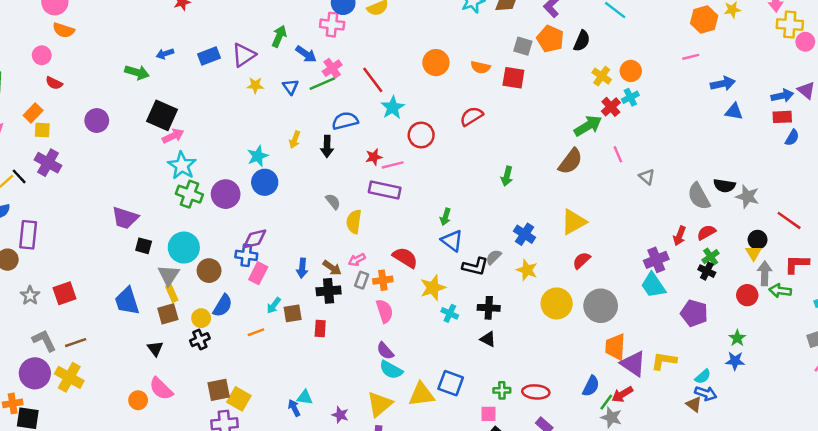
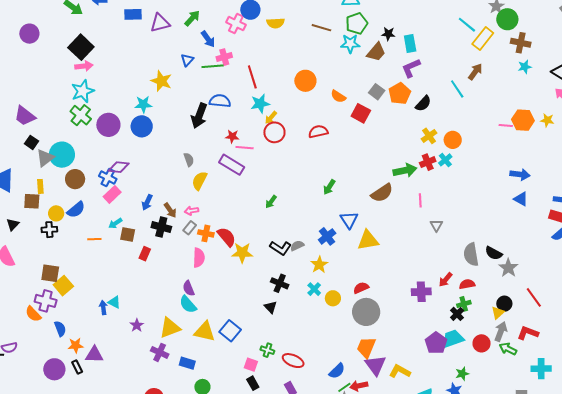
pink line: (691, 57) -> (506, 125), moved
yellow star: (255, 85) -> (161, 81), moved, size x1.5
cyan cross: (630, 97) -> (445, 160), turned -32
yellow arrow: (295, 140) -> (271, 118), moved
black arrow: (327, 146) -> (199, 116), size x1.4
blue triangle: (452, 241) -> (349, 220), moved
red semicircle: (405, 258) -> (227, 237), moved
red semicircle: (582, 260) -> (361, 288), moved
gray triangle: (169, 275) -> (45, 158), moved
cyan trapezoid: (653, 285) -> (453, 339), moved, turned 85
yellow circle: (557, 303) -> (333, 298), size x0.6
cyan cross: (450, 313) -> (314, 289), moved

